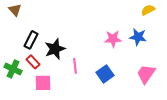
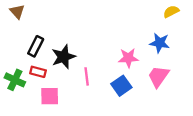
pink star: (113, 39) -> (128, 58), moved
red rectangle: (33, 62) -> (38, 72), turned -32
pink trapezoid: (146, 74) -> (158, 76), moved

